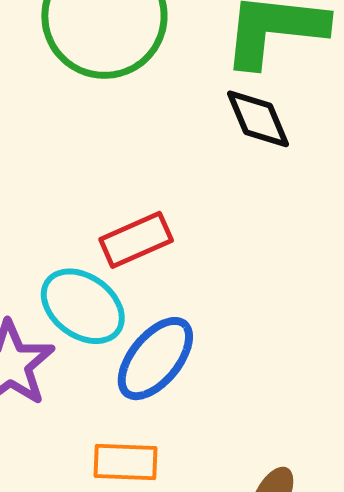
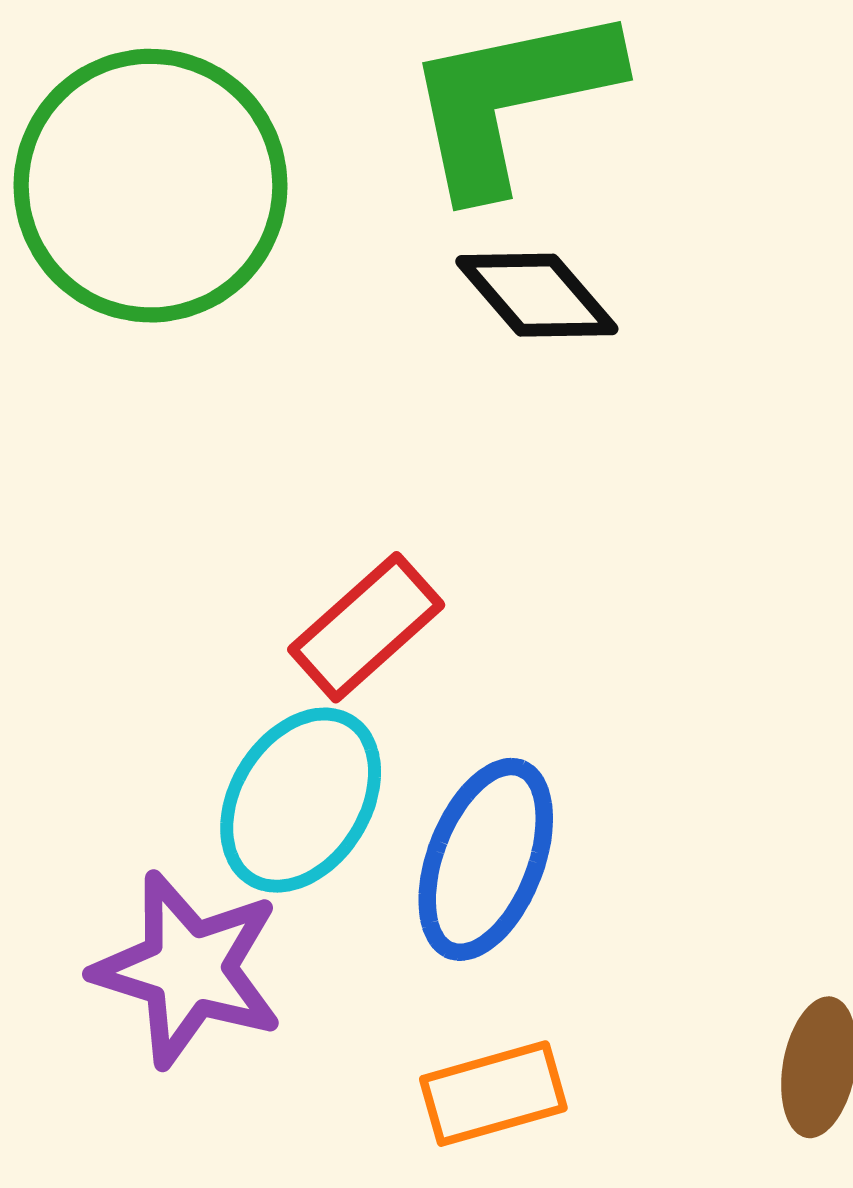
cyan ellipse: (83, 306) -> (301, 800), turned -76

